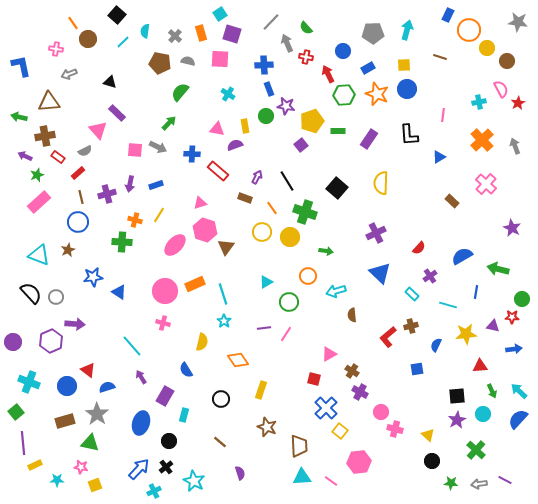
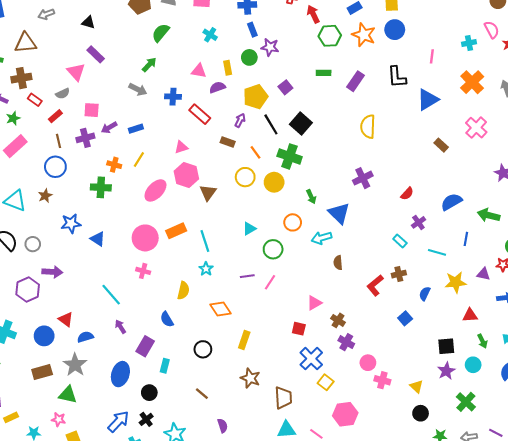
yellow pentagon: (312, 121) -> (256, 97), moved
pink square: (135, 150) -> (92, 110), moved
blue triangle: (439, 157) -> (428, 100), size x1.6
purple arrow: (130, 184) -> (109, 128), turned 49
black square: (337, 188) -> (301, 123), moved
green arrow: (326, 251) -> (311, 197), turned 56
blue triangle: (380, 273) -> (339, 213), moved
blue square: (417, 369) -> (405, 318), turned -32

